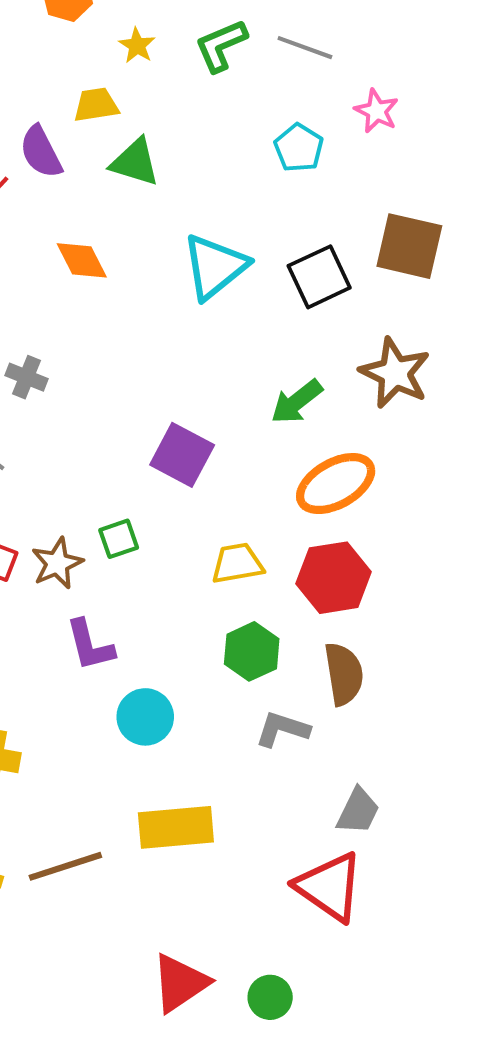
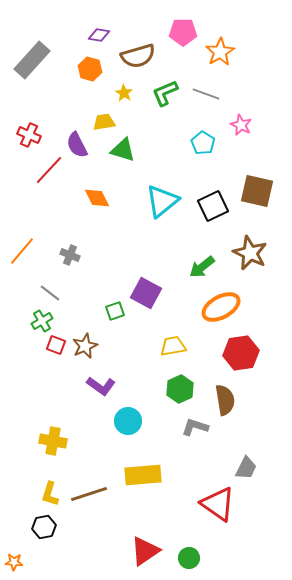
green square: (119, 539) -> (115, 311), moved
red hexagon: (334, 578) -> (241, 353), moved
purple L-shape: (90, 645) -> (101, 386), turned -40
gray trapezoid: (358, 811) -> (246, 468), moved

